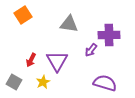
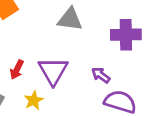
purple arrow: (91, 50) -> (101, 75), moved, turned 88

